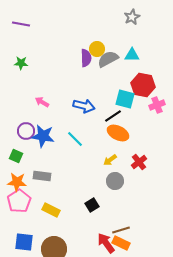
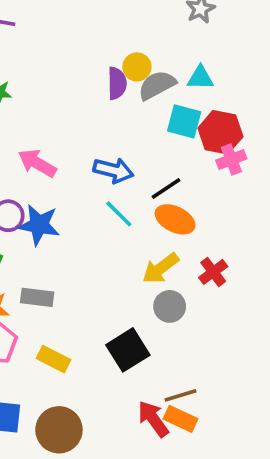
cyan square: (125, 99) -> (184, 121), moved
pink arrow: (42, 102) -> (37, 163), size x1.5
pink cross: (157, 105) -> (231, 159), moved
cyan line: (75, 139) -> (119, 214), moved
yellow arrow: (110, 160) -> (161, 268), size x1.5
black square: (92, 205) -> (128, 350), size x1.6

